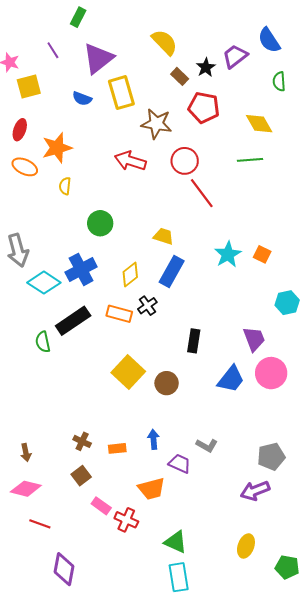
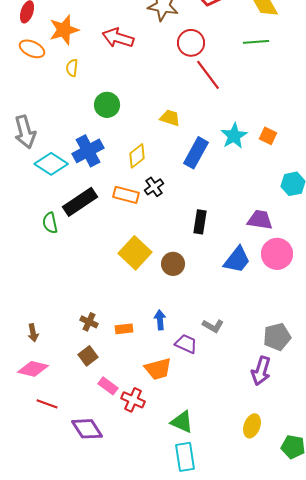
red arrow: (130, 161) -> (118, 38), moved
blue rectangle: (172, 271) -> (196, 153), moved
purple trapezoid: (254, 339) -> (260, 220), turned -60
purple arrow: (255, 491) -> (261, 371), turned -52
purple diamond: (64, 569) -> (87, 429), moved, turned -44

